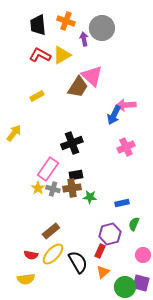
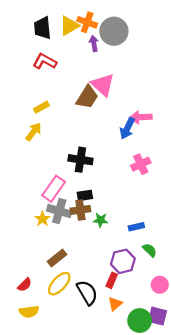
orange cross: (66, 21) -> (87, 22), moved
yellow triangle: (62, 55) -> (69, 26), moved
yellow arrow: (14, 133) -> (34, 132), moved
black cross: (72, 143) -> (80, 160), turned 30
yellow star: (38, 188) -> (42, 219), moved
gray cross: (53, 189) -> (59, 211), size x1.5
green semicircle: (134, 224) -> (150, 250), turned 112
red semicircle: (31, 255) -> (25, 285), moved, turned -56

